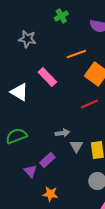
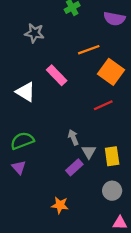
gray arrow: (62, 133) -> (73, 137), turned -104
purple rectangle: (47, 160) -> (74, 167), moved
purple triangle: (30, 171) -> (19, 167), moved

